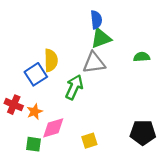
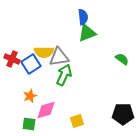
green semicircle: (142, 57) -> (122, 59), moved, turned 40
yellow semicircle: (51, 60) -> (44, 52), turned 90
gray triangle: (94, 63) -> (59, 57), moved
red cross: (14, 105) -> (12, 59), moved

